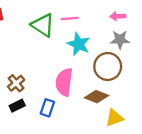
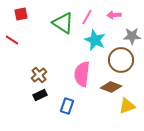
pink arrow: (118, 16) -> (114, 15), moved
pink line: (70, 18) -> (87, 17), turned -56
blue rectangle: (47, 108) -> (67, 106), moved

